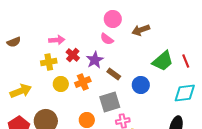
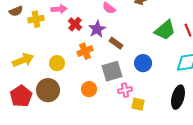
yellow cross: (49, 62) -> (36, 19), moved
yellow circle: (61, 84) -> (57, 63), moved
blue circle: (141, 85) -> (143, 63), moved

